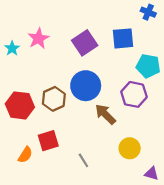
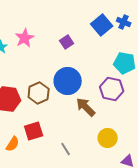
blue cross: (148, 12) -> (124, 22), moved
blue square: (123, 38) -> (102, 25), moved, turned -35
purple square: (85, 43) -> (67, 42), size x0.6

